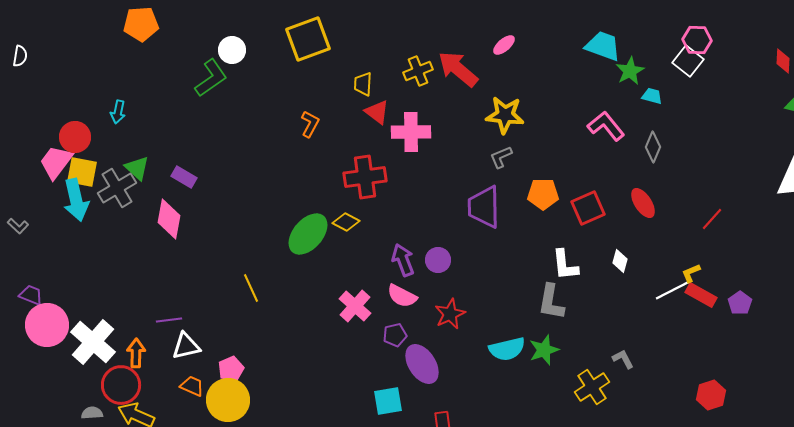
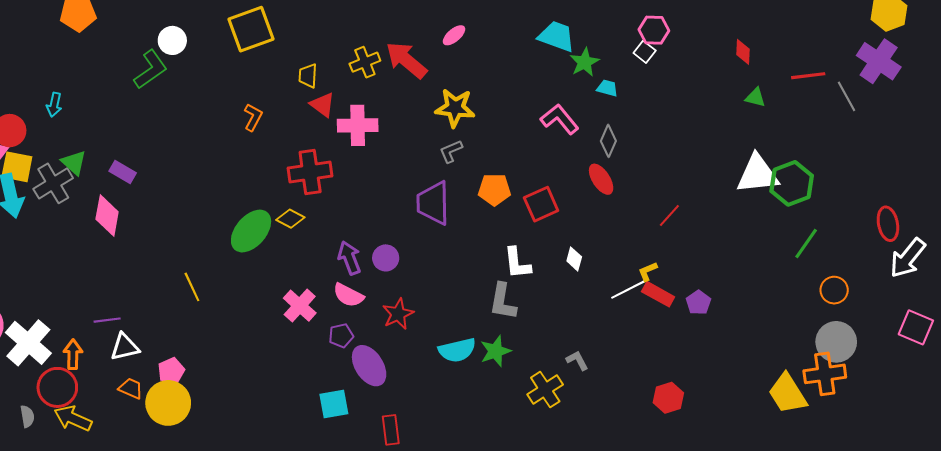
white square: (688, 61) -> (645, 52), size x0.7
red ellipse: (643, 203) -> (601, 179), moved
gray semicircle: (92, 413) -> (27, 416), turned 85

